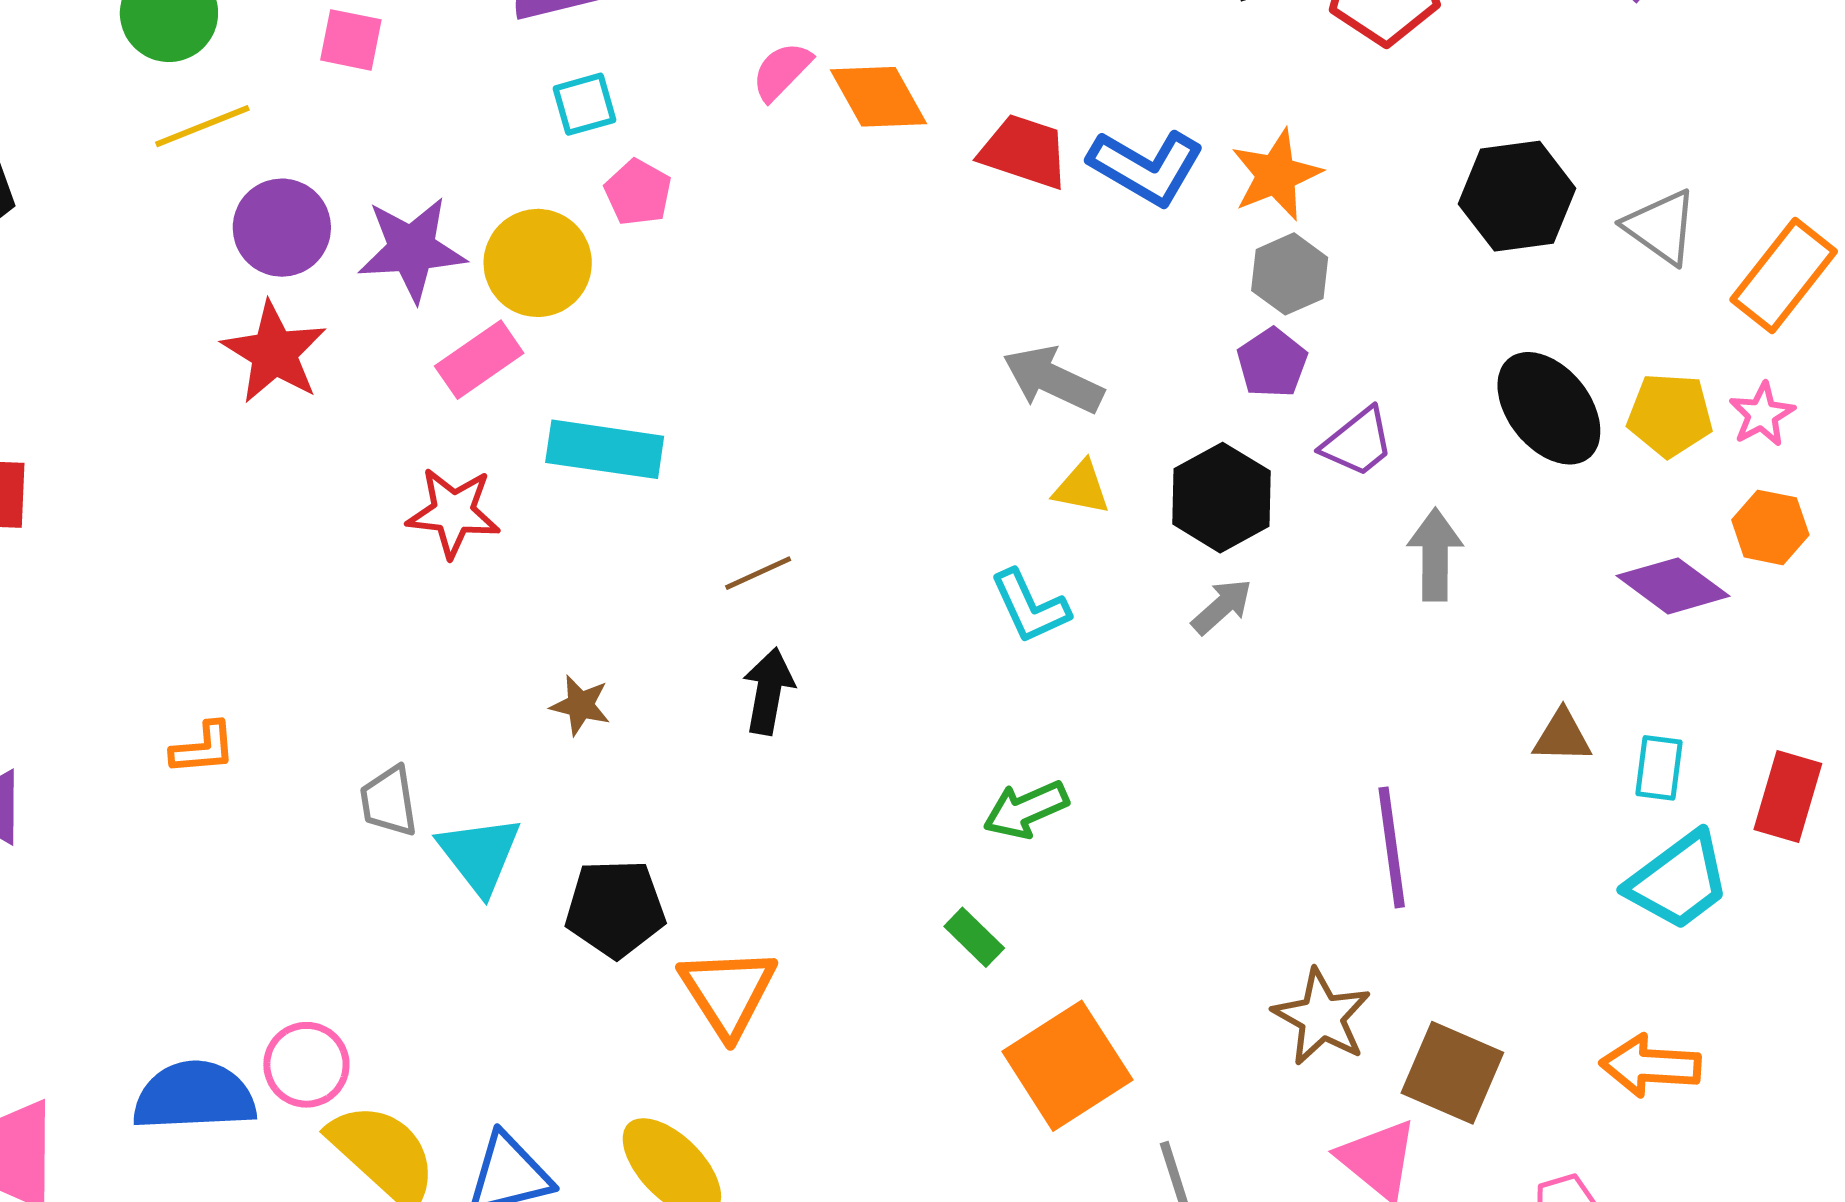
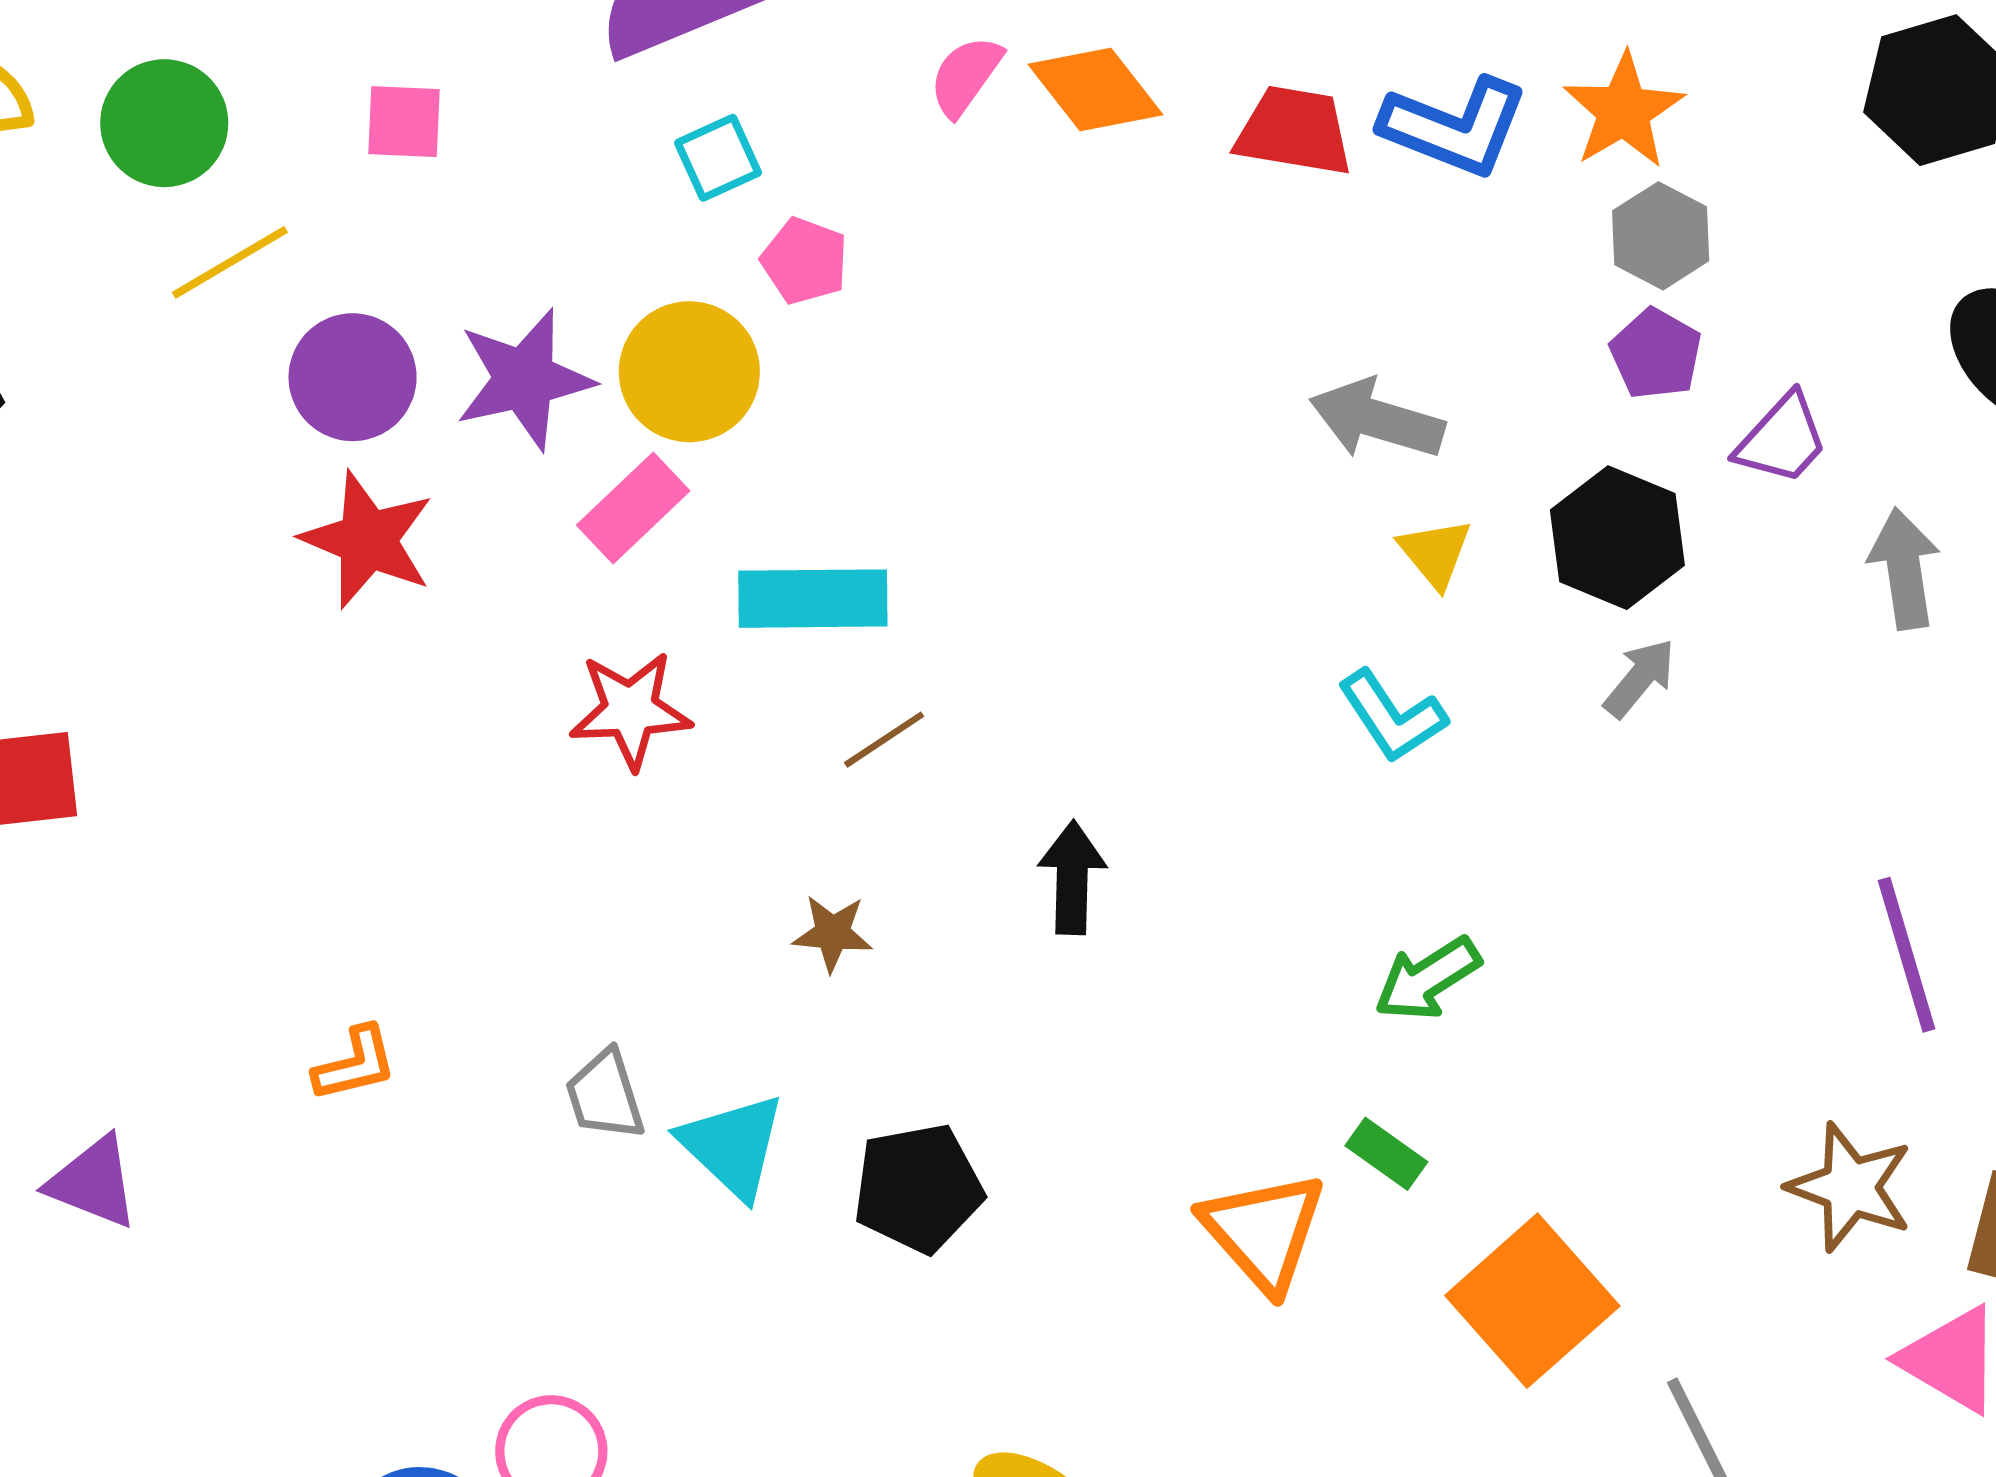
yellow triangle: (1082, 488) -> (1435, 553), turned 48
brown line: (758, 573) -> (884, 740), moved
orange triangle: (728, 992) -> (1264, 1231), moved

